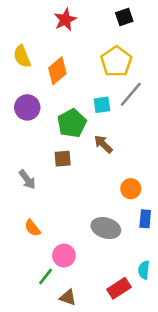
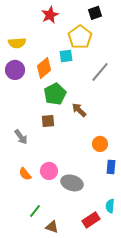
yellow semicircle: (22, 56) -> (17, 43), turned -72
yellow pentagon: (116, 62) -> (80, 37), moved
orange diamond: (57, 71) -> (44, 68), moved
cyan square: (102, 105) -> (66, 56), moved
purple circle: (27, 107) -> (15, 70), moved
gray ellipse: (106, 228) -> (72, 183), moved
pink circle: (64, 256) -> (49, 171), moved

